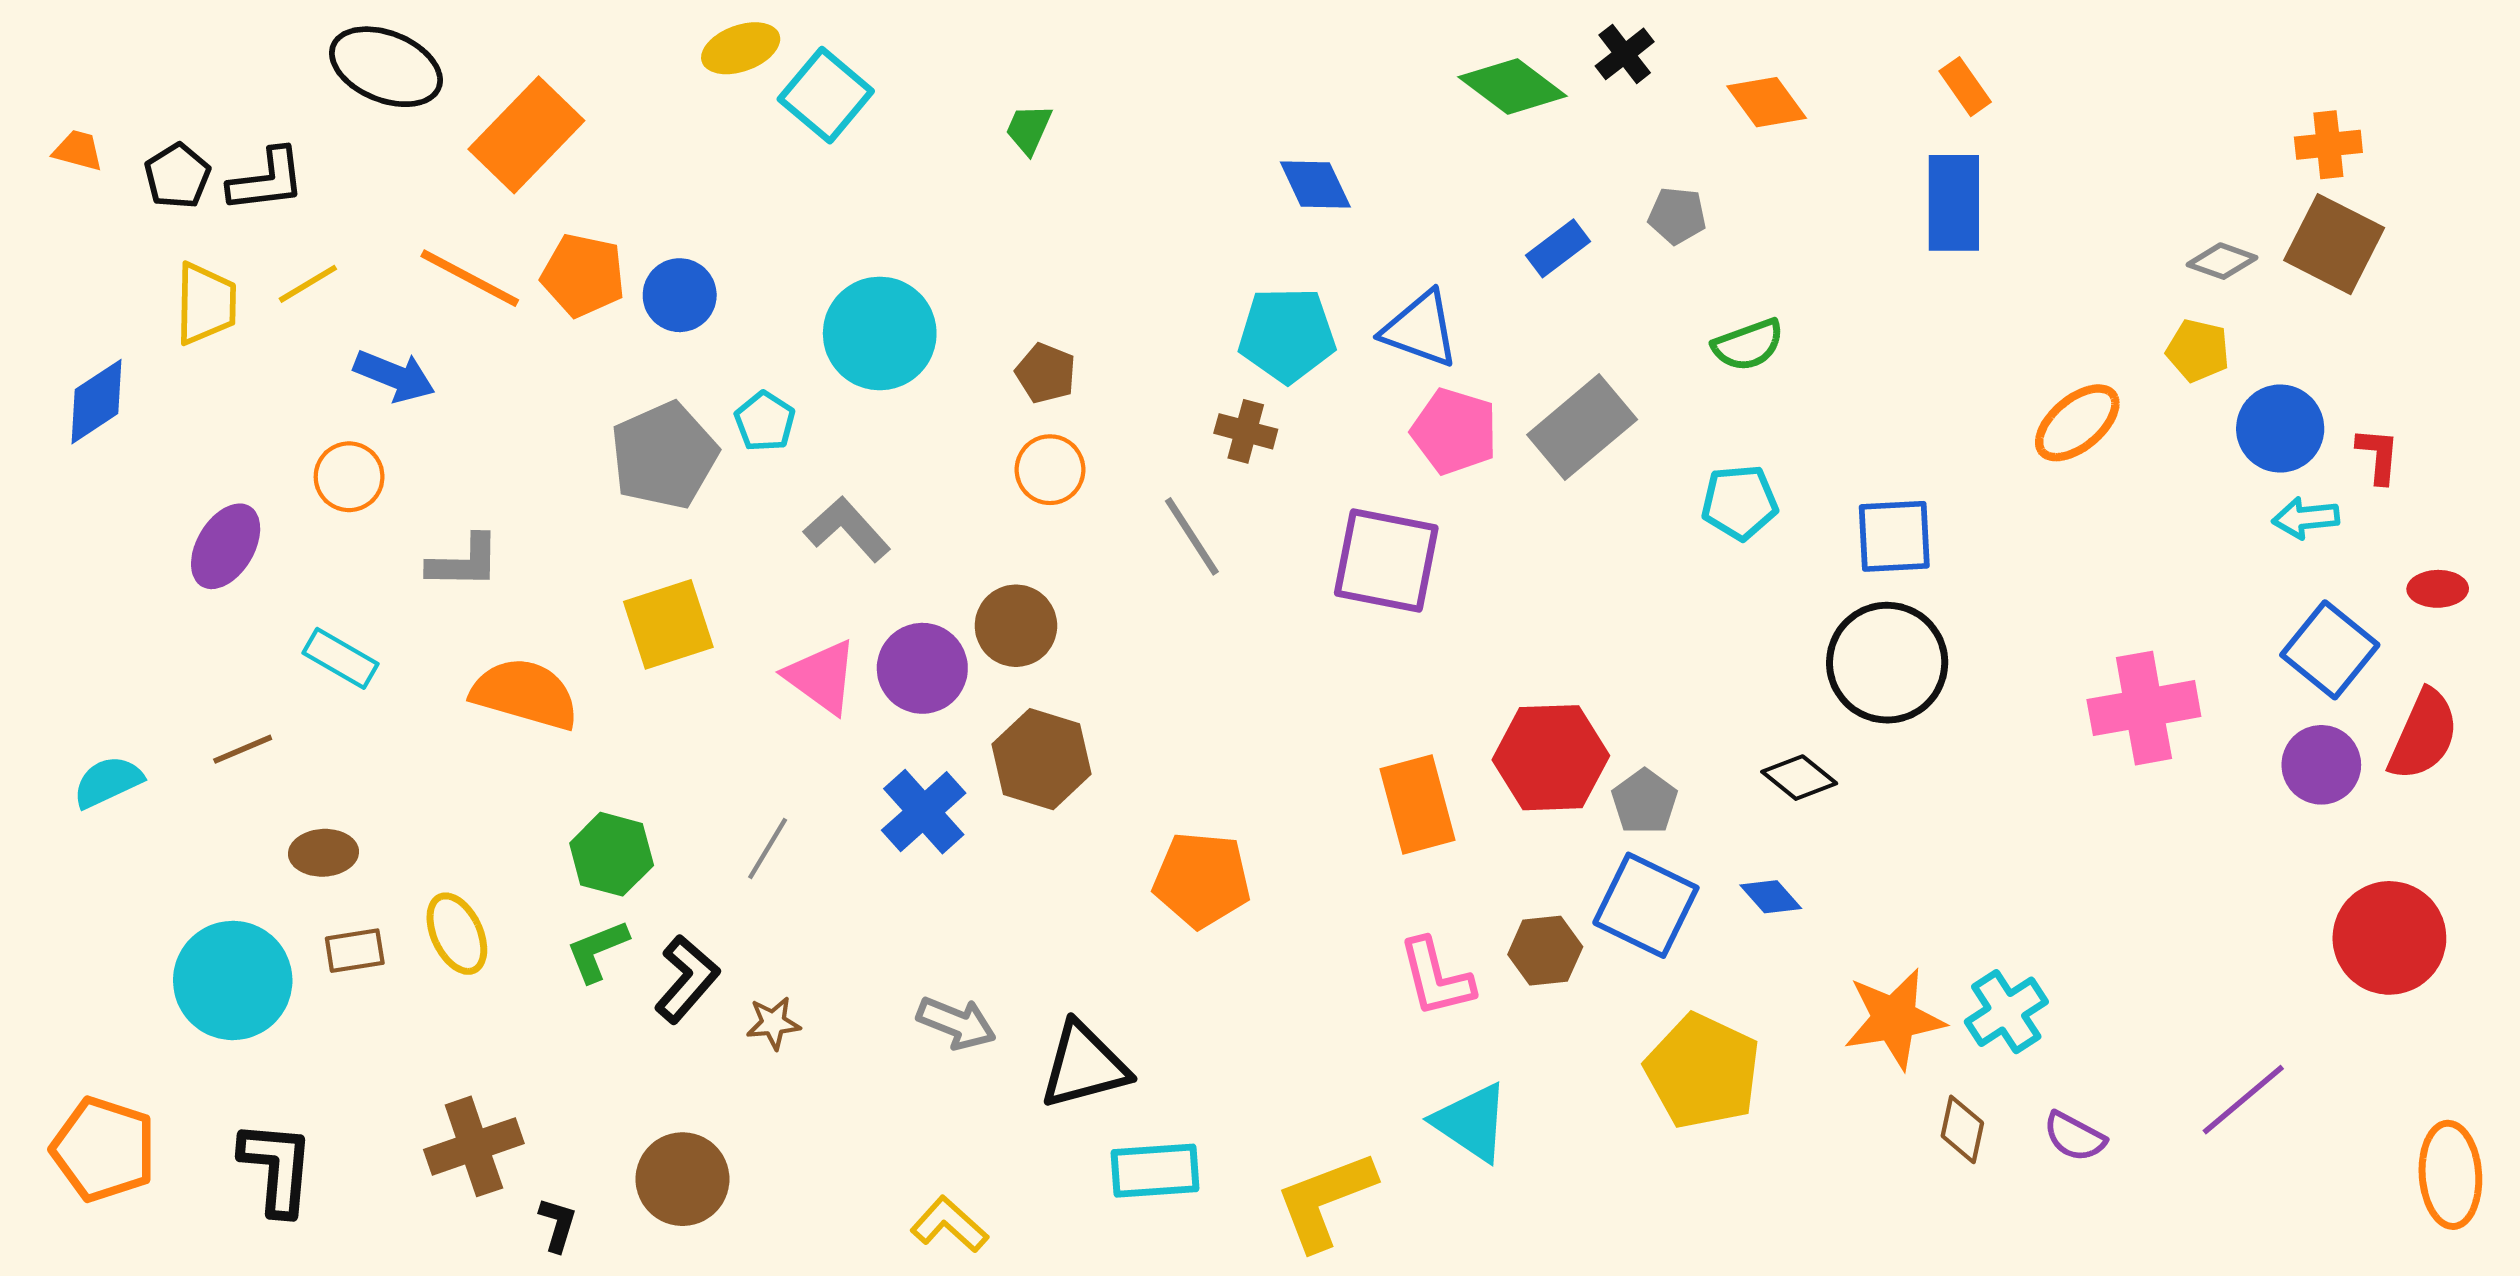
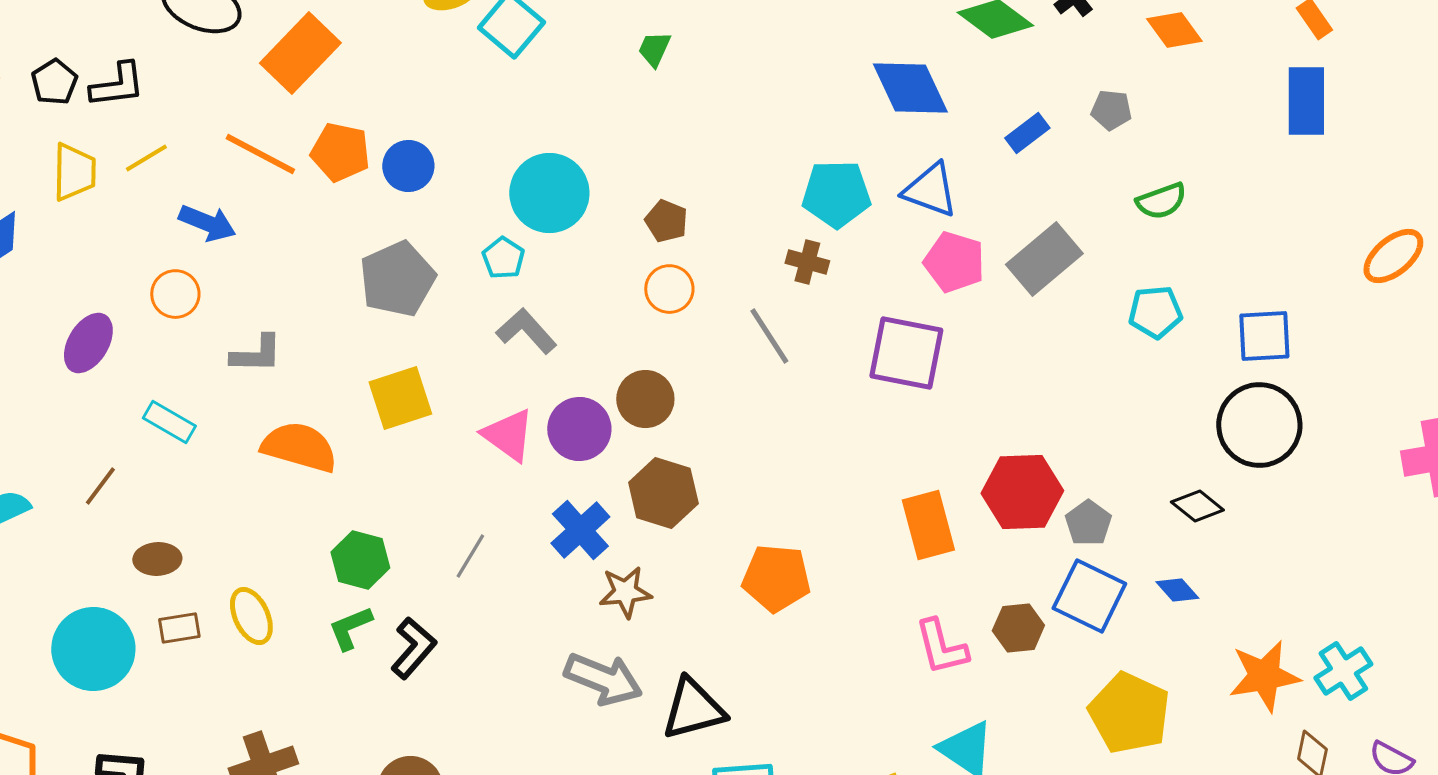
blue diamond: (1315, 184) -> (910, 88), moved, size x1.5
cyan pentagon: (765, 421) -> (503, 258), moved
brown line: (243, 749) -> (100, 486), turned -30
brown star: (773, 1023) -> (625, 592), moved, size x1.4
gray arrow: (956, 1023) -> (603, 679), size x1.4

